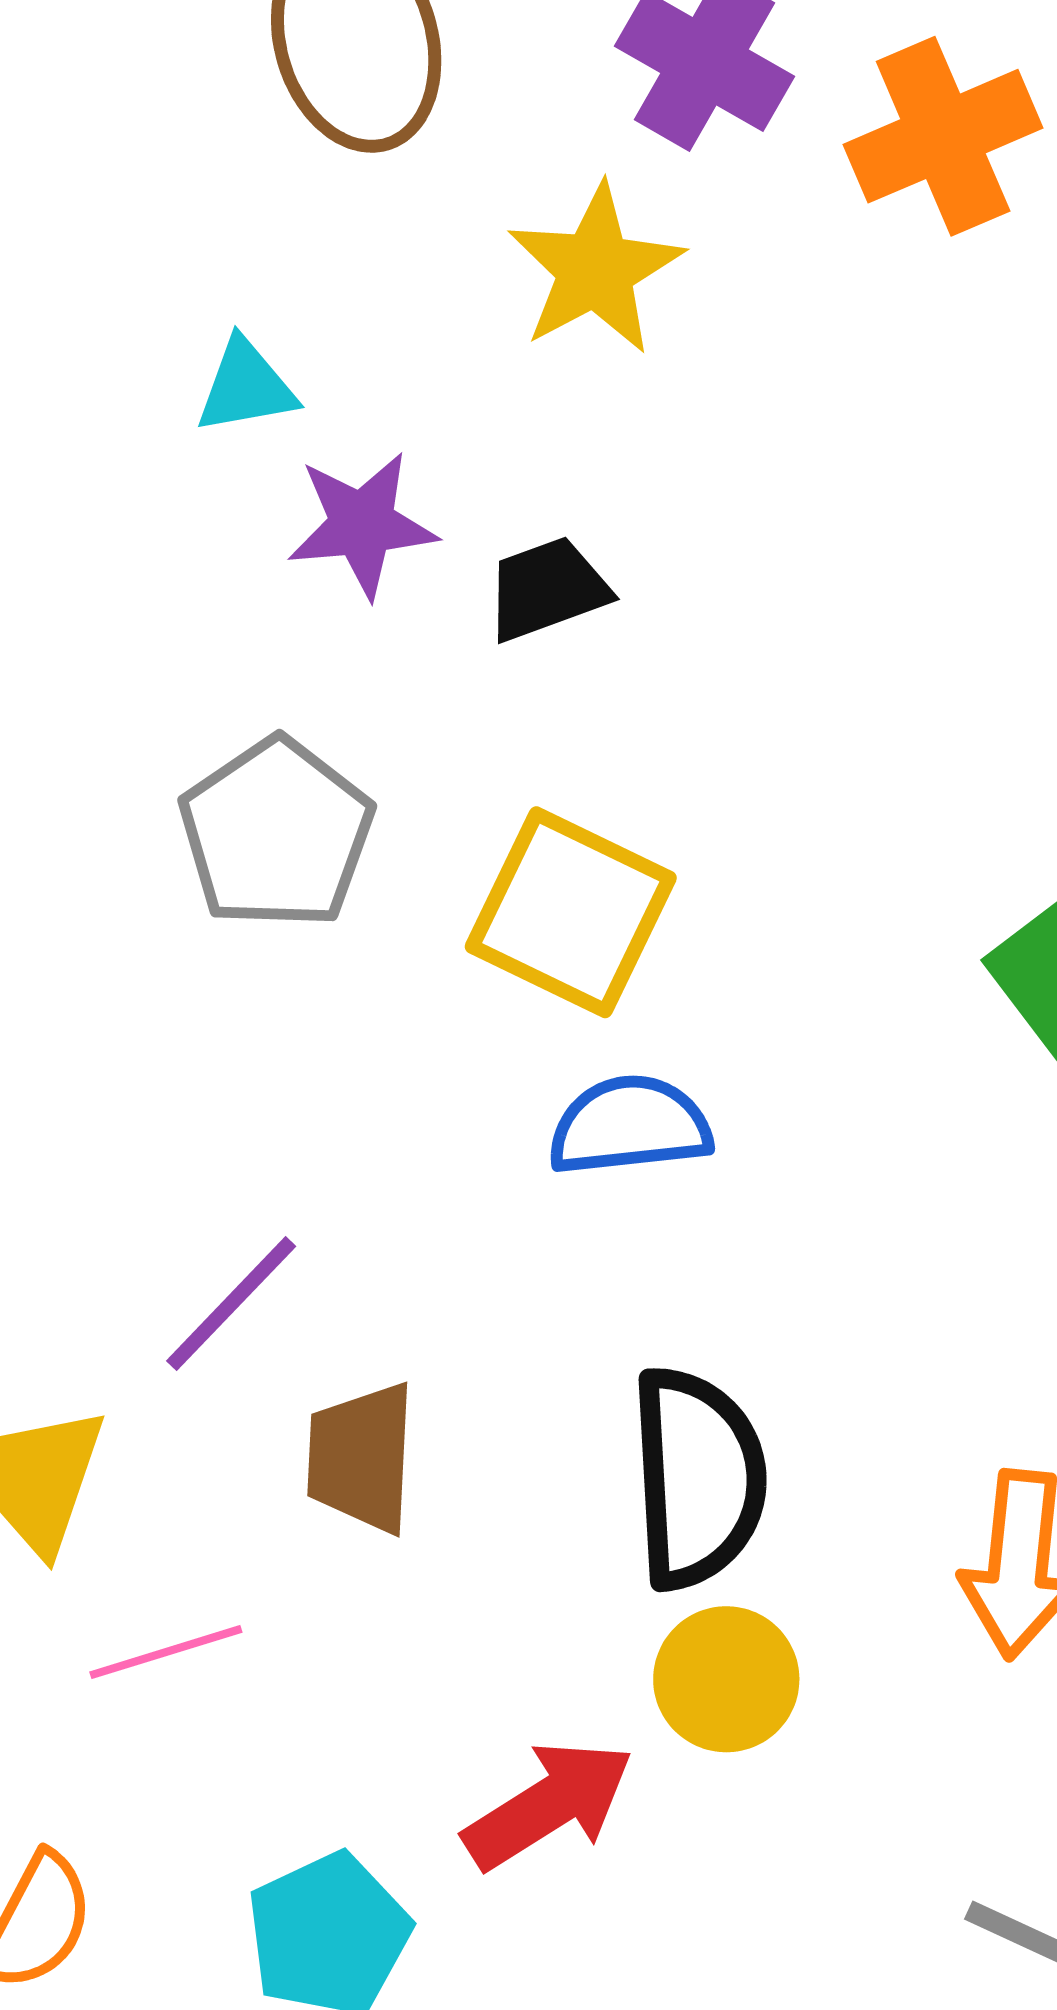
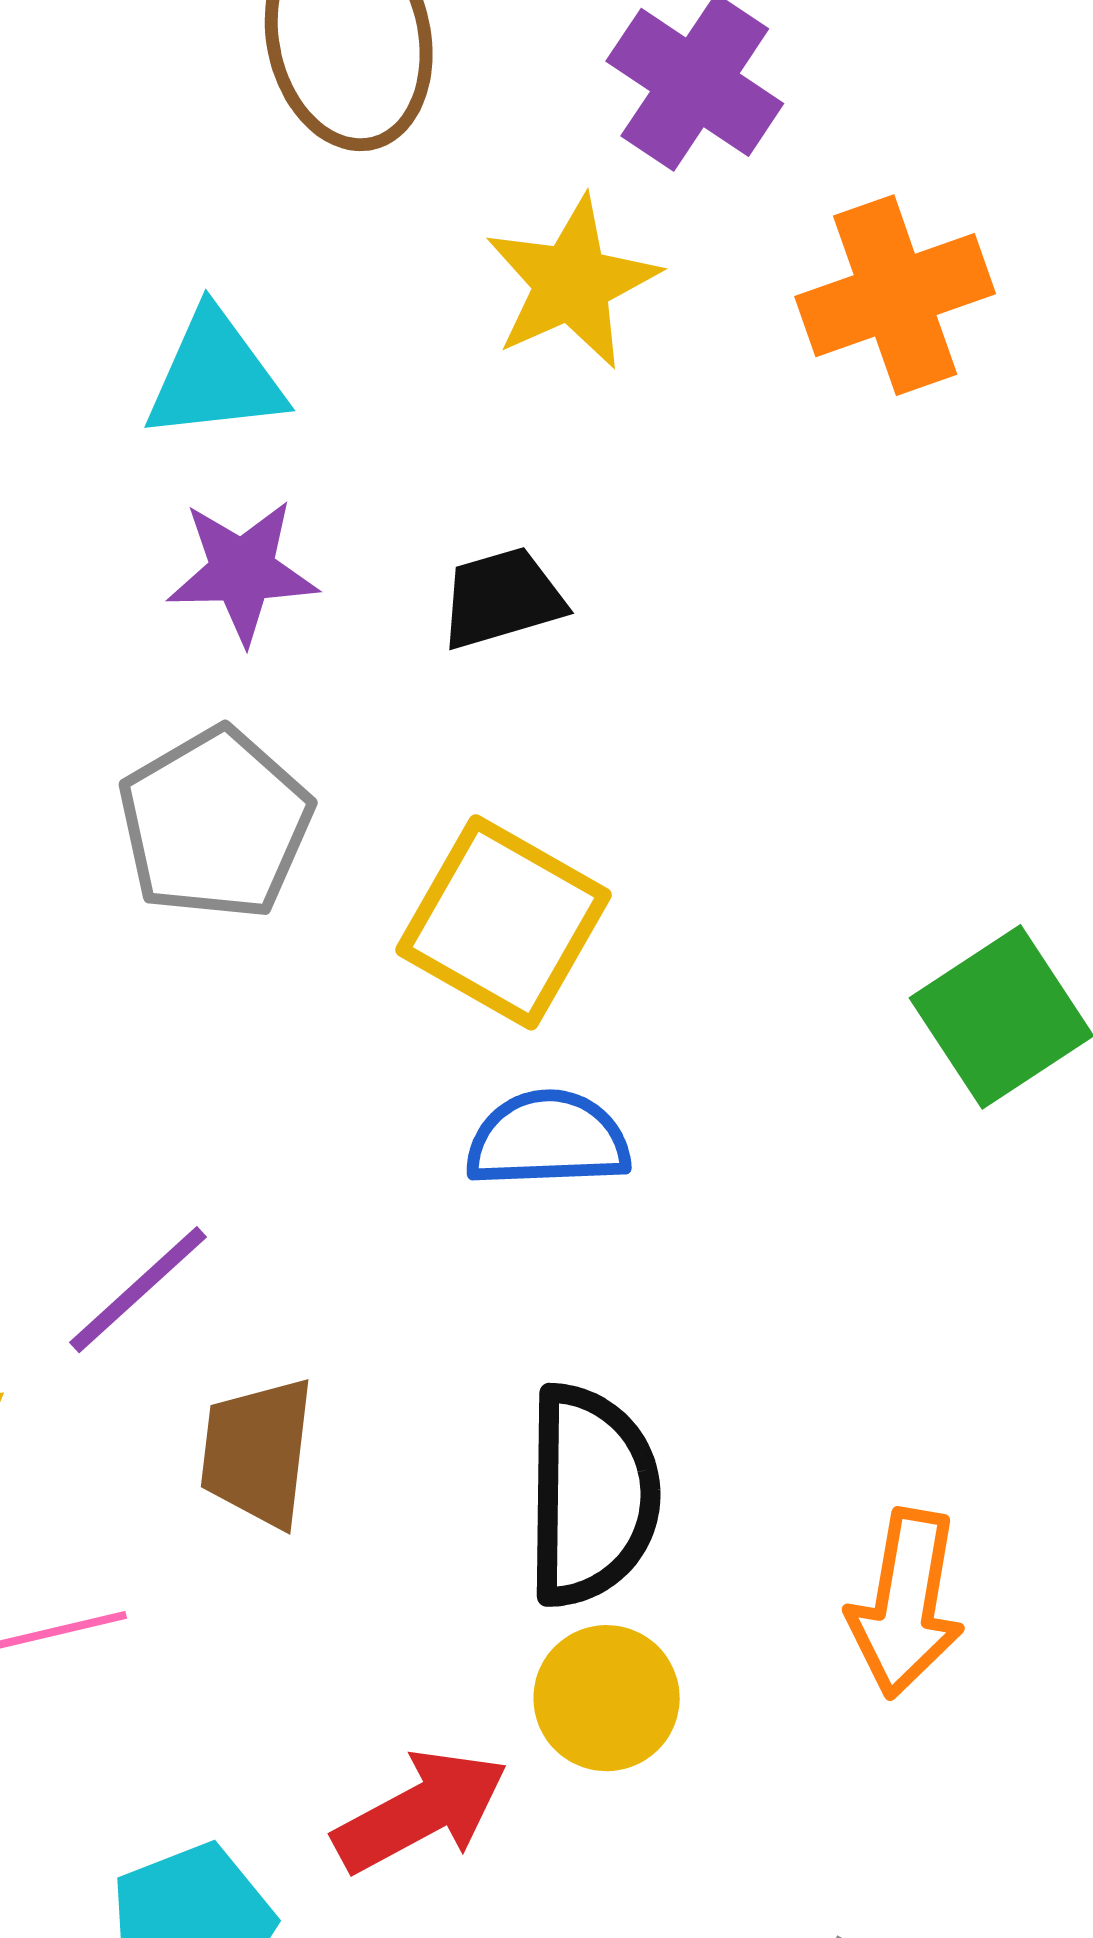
orange cross: (943, 136) -> (895, 295), moved
cyan triangle: (246, 387) -> (215, 376), size x1.4
purple star: (362, 525) -> (242, 571), moved

